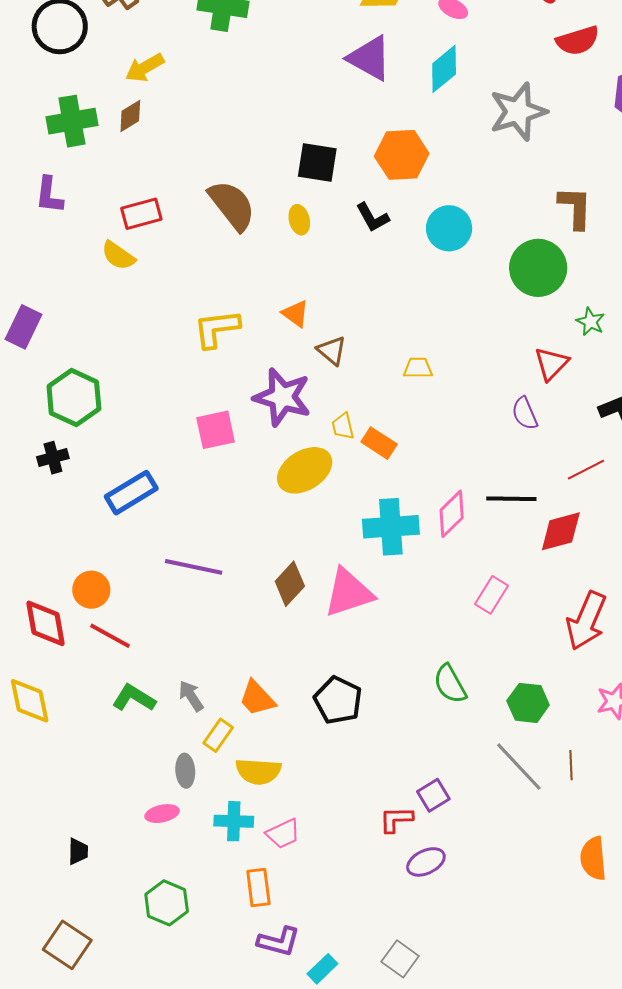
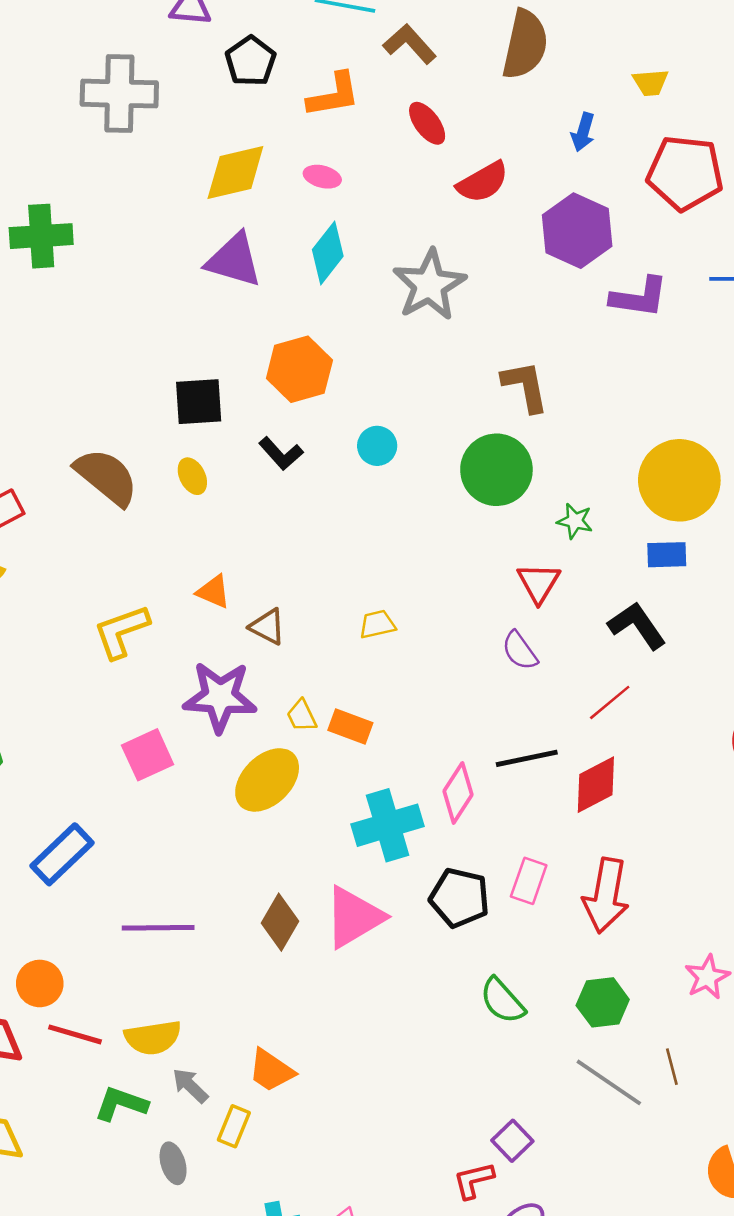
cyan circle: (449, 228) -> (377, 446), size x0.7
red arrow: (586, 621) -> (606, 896), moved
black pentagon: (338, 700) -> (459, 898), moved
gray ellipse: (185, 771) -> (173, 1163), moved
yellow semicircle: (258, 771) -> (153, 1038), moved

